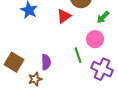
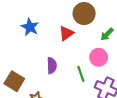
purple semicircle: (46, 62) -> (52, 66), moved

